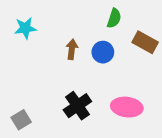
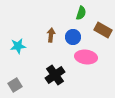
cyan star: (25, 28) -> (18, 46), moved
pink ellipse: (127, 107) -> (86, 57), moved

